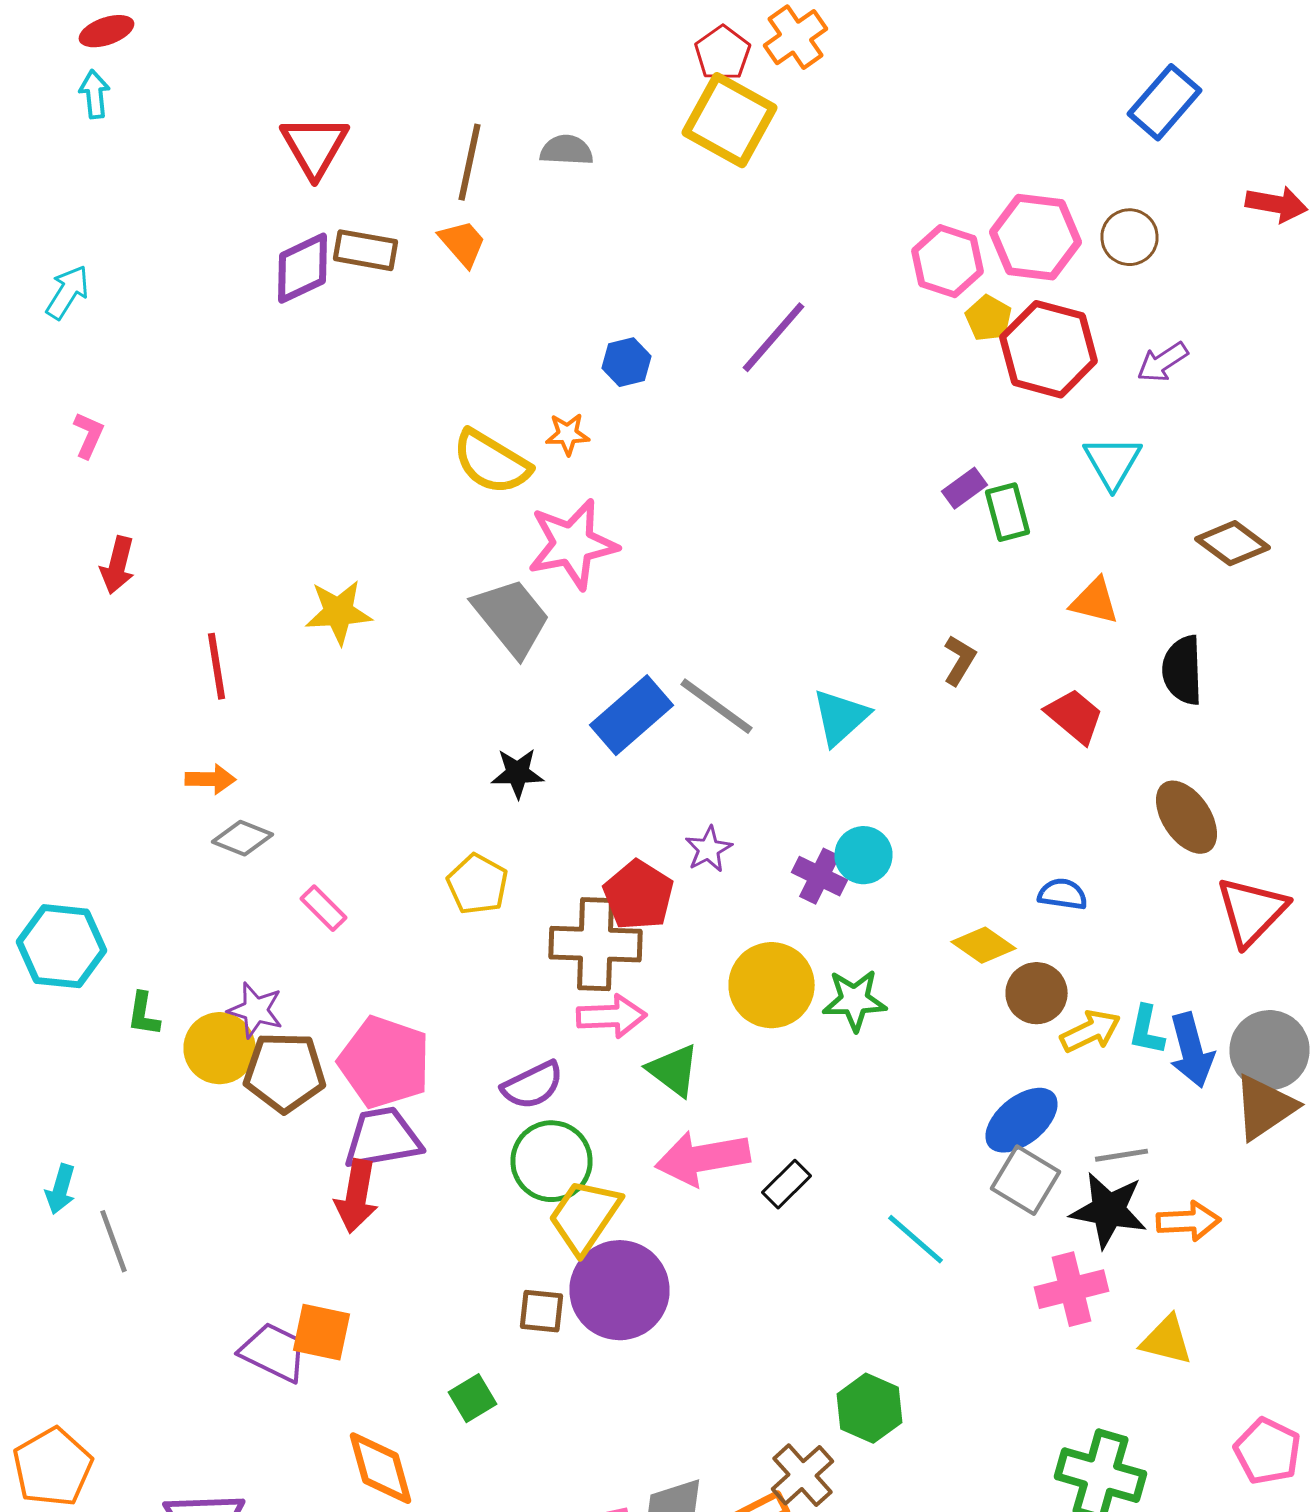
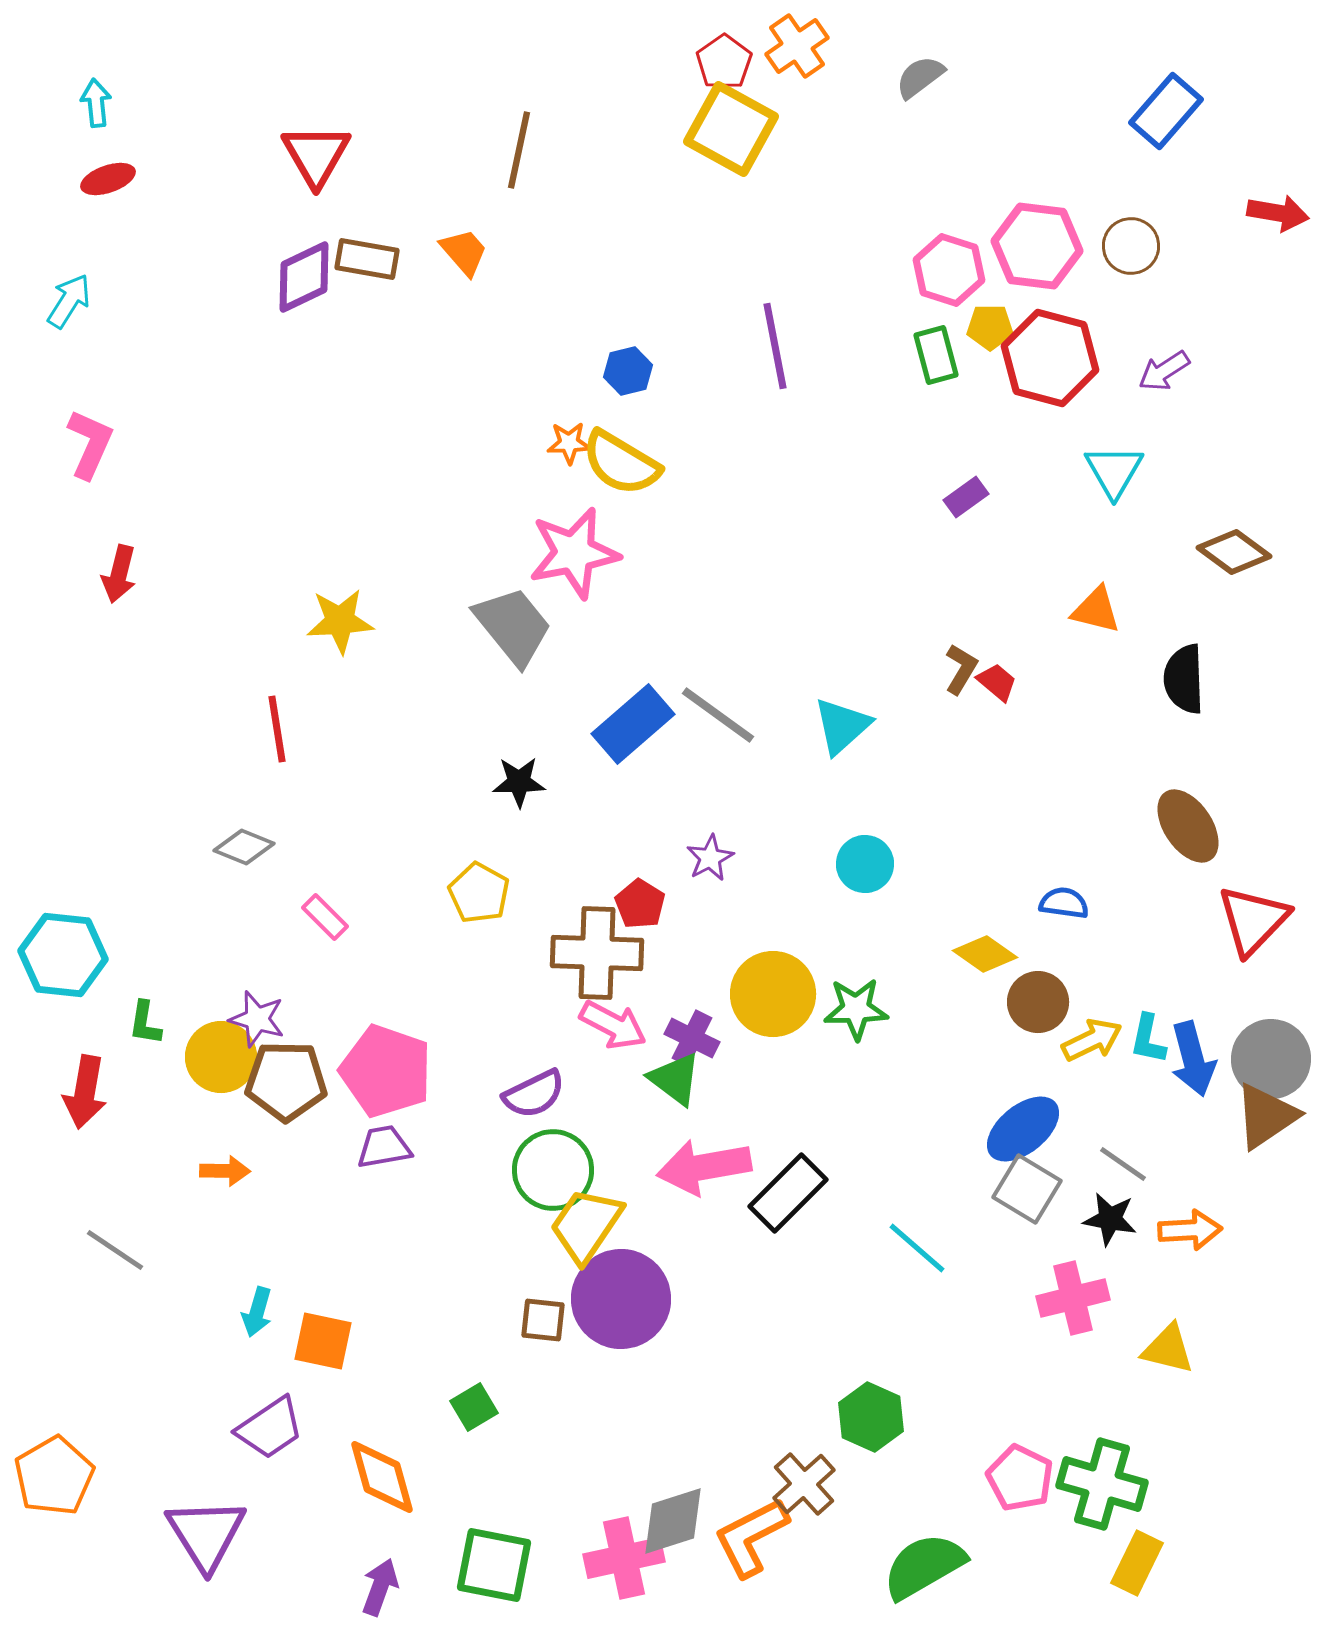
red ellipse: (106, 31) -> (108, 179), moved
gray semicircle: (566, 150) -> (920, 77), moved, turned -40
brown line: (470, 162) -> (519, 150), moved
yellow pentagon: (988, 318) -> (990, 327), turned -30
purple line: (774, 337) -> (775, 346), turned -52
pink L-shape: (88, 435) -> (90, 444), size x1.5
yellow semicircle: (492, 462) -> (621, 463), moved
green rectangle: (1008, 512) -> (936, 355), moved
red line: (216, 666) -> (277, 729), moved
red trapezoid: (1074, 716) -> (997, 682), moved, size x0.7
orange arrow: (210, 779) -> (225, 1171), moved
purple cross: (820, 876) -> (692, 1038), moved
red pentagon: (638, 895) -> (640, 904), size x0.7
pink arrow: (612, 1016) -> (613, 1025), turned 30
purple trapezoid: (382, 1138) -> (384, 1147), size x0.7
gray line: (1122, 1155) -> (1123, 1164), turned 44
black rectangle: (786, 1184) -> (788, 1193), size x1.6
cyan arrow: (60, 1189) -> (257, 1312), moved
red arrow: (356, 1196) -> (85, 1092), moved
black star: (1108, 1210) -> (1110, 1219), size x0.7
gray line: (114, 1241) -> (115, 1250), turned -36
purple trapezoid: (274, 1352) -> (270, 1428), moved, turned 120
pink pentagon: (1268, 1451) -> (1020, 1478), moved

